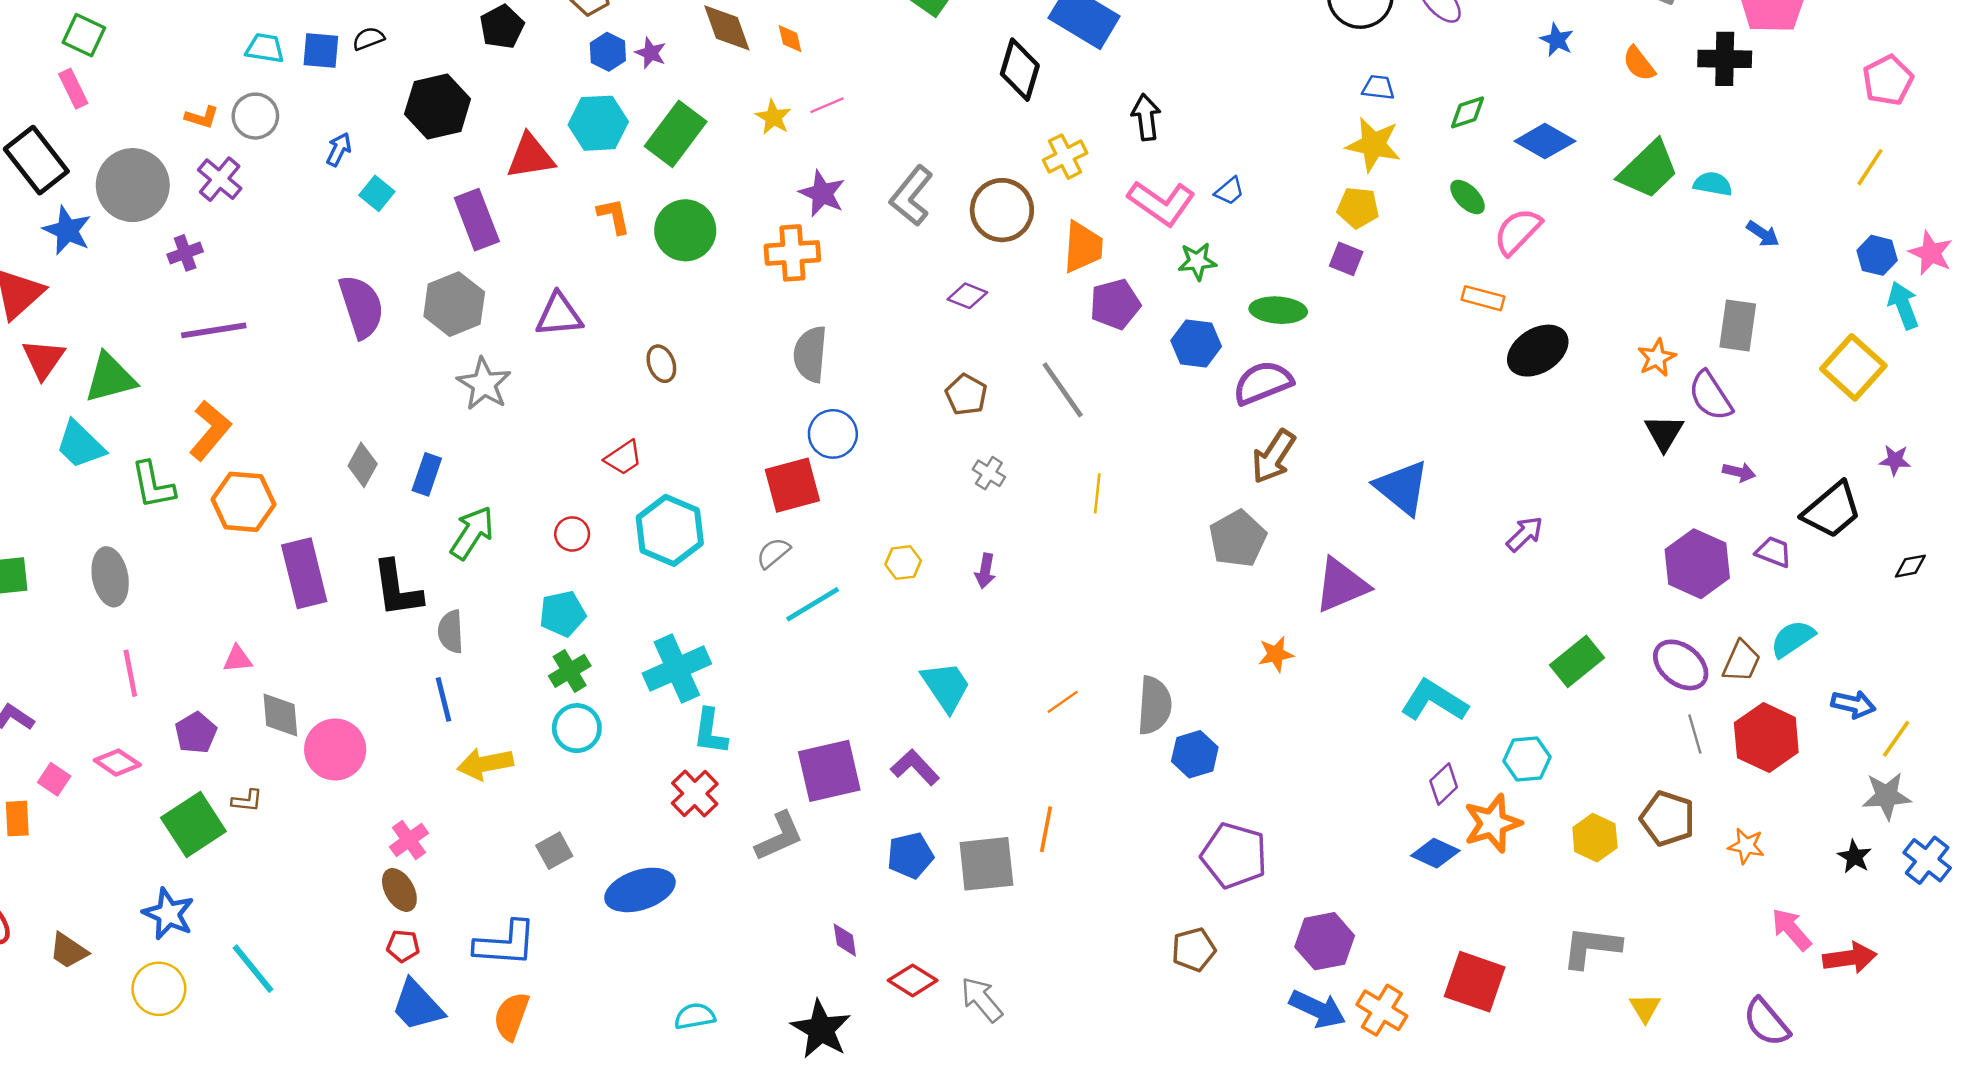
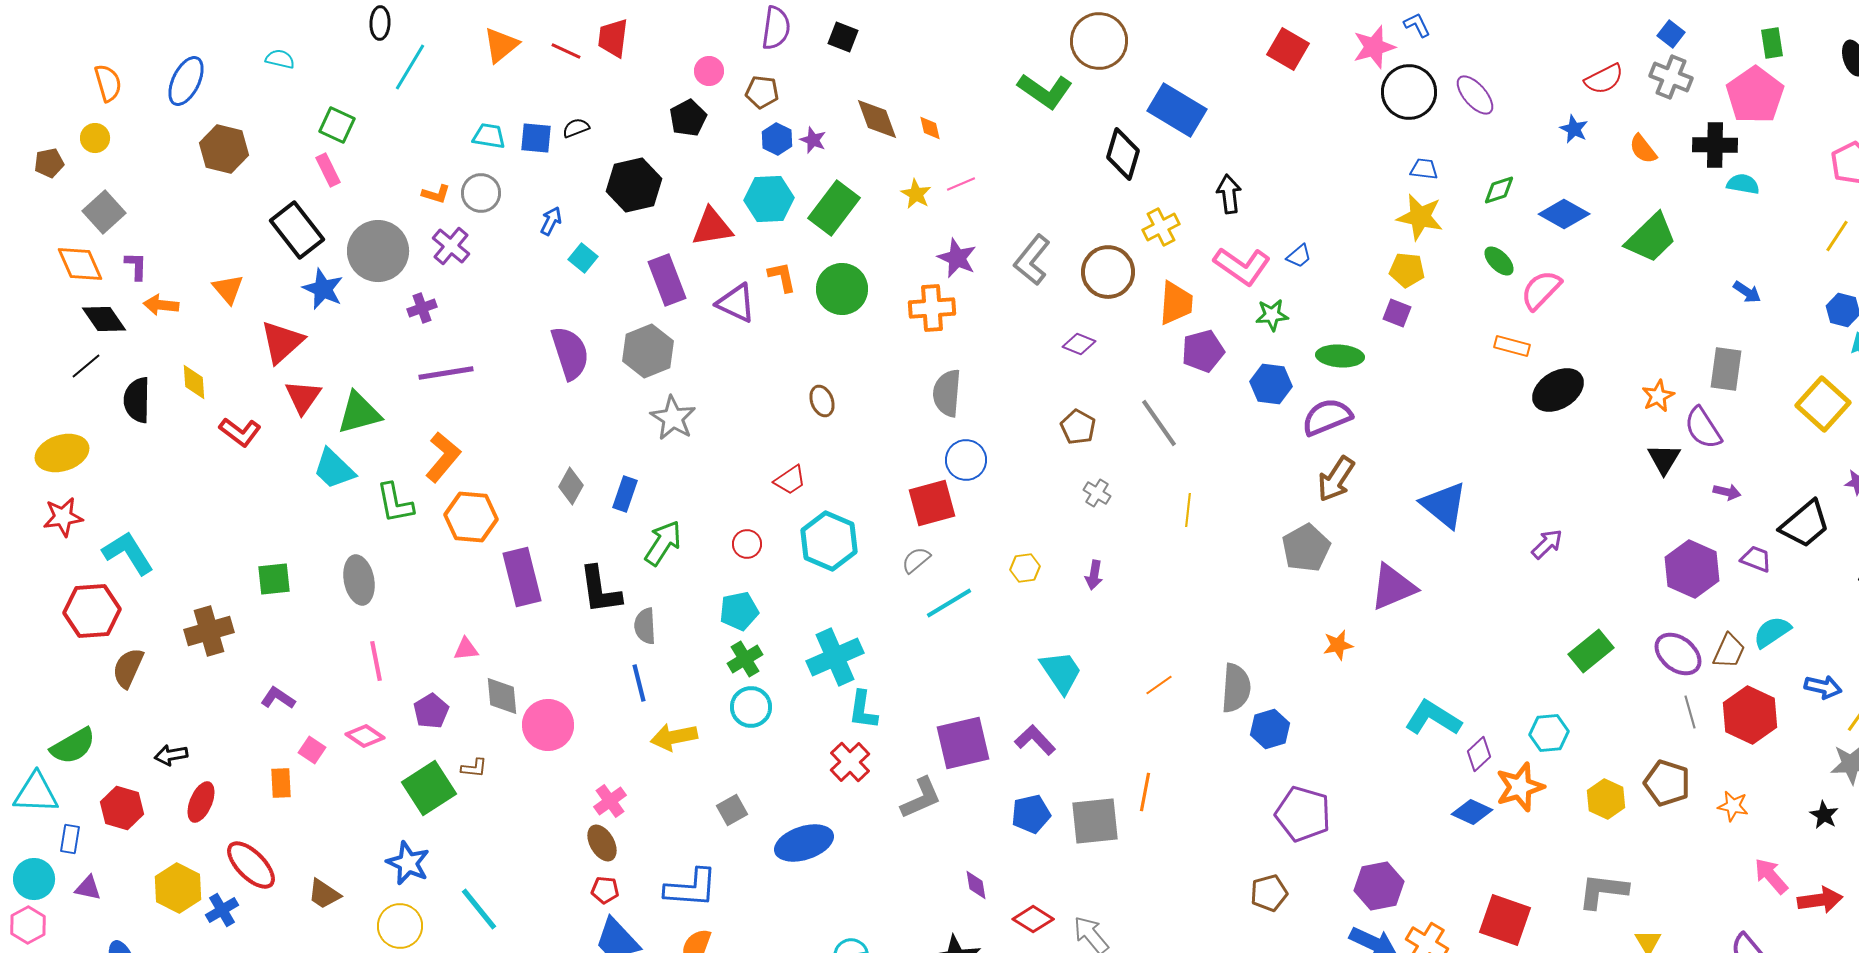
cyan semicircle: (1713, 184) -> (1743, 184), moved
purple triangle: (559, 315) -> (736, 303), moved, turned 30
cyan L-shape: (1434, 701) -> (1433, 718), moved

